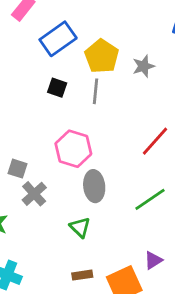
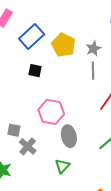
gray line: (96, 91) -> (93, 71), moved
green triangle: (80, 227) -> (62, 166), turned 35

